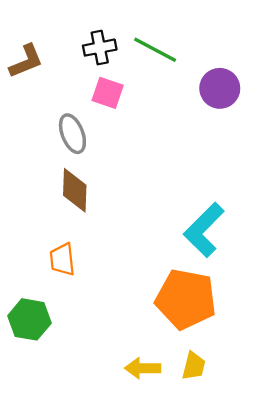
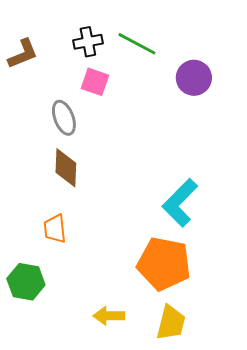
yellow trapezoid: (194, 366) -> (171, 323), size x1.4
yellow arrow: (143, 368) -> (109, 316), moved

